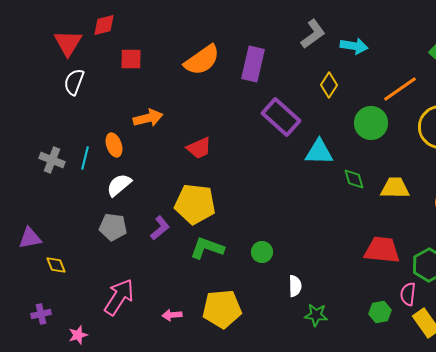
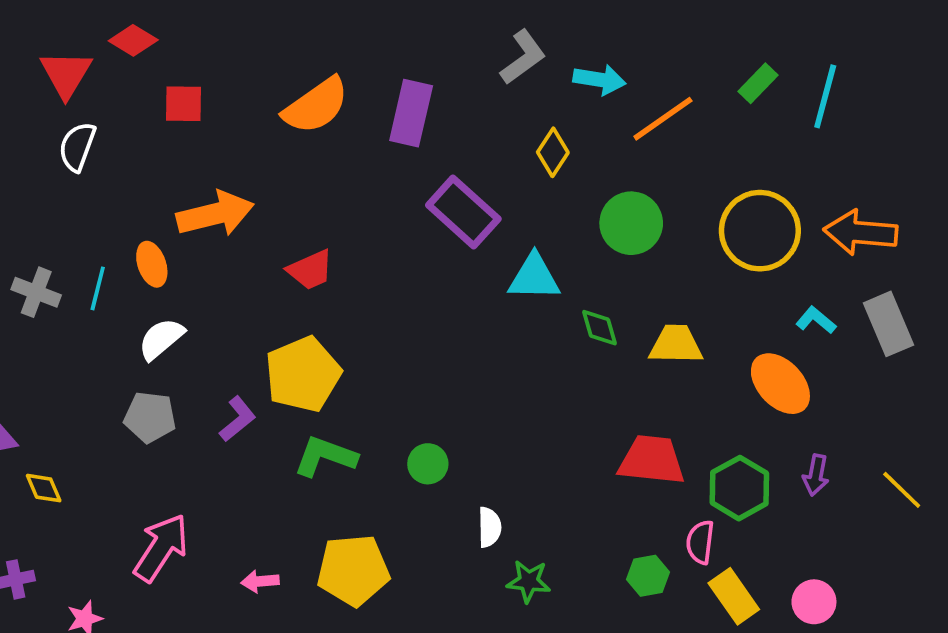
red diamond: (104, 25) -> (133, 40), turned 45
orange line: (400, 89) -> (663, 119), moved
orange arrow: (148, 118) -> (215, 214), size x1.4
yellow pentagon: (195, 204) -> (303, 374), turned -30

